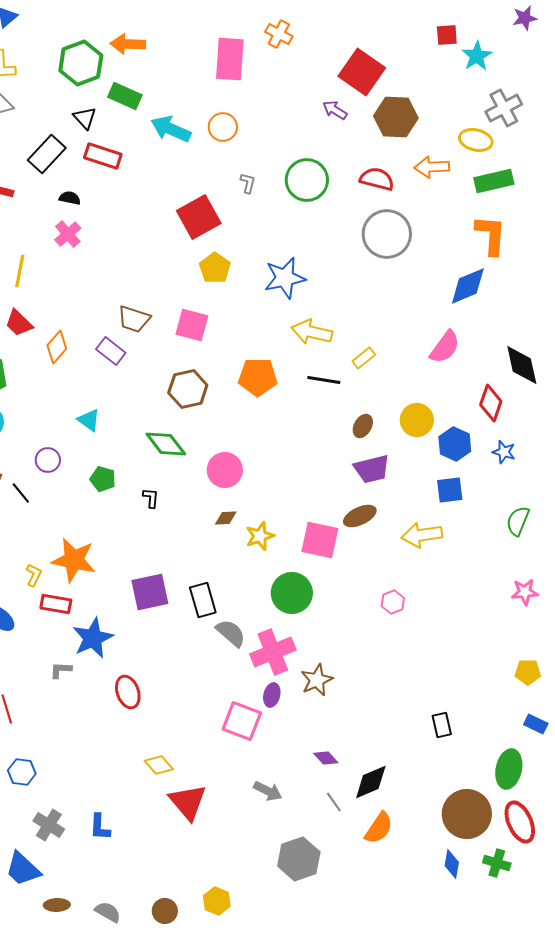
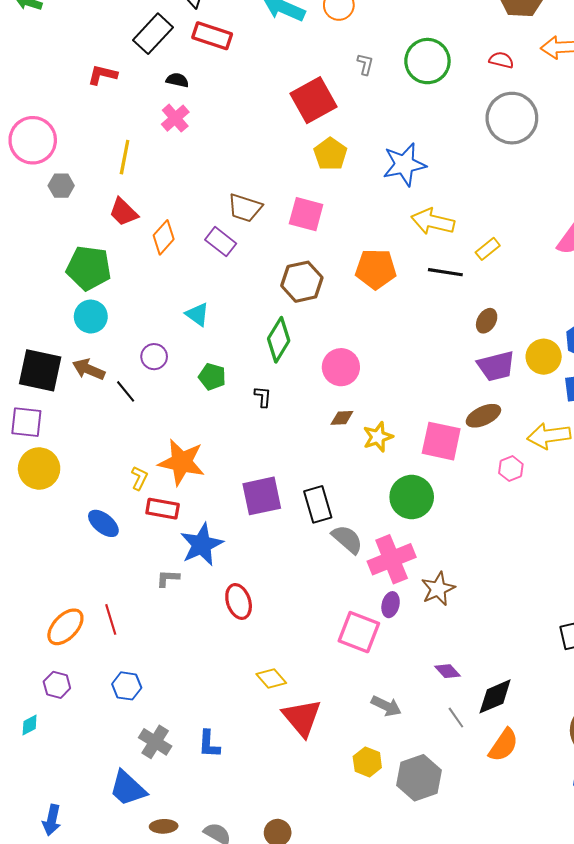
red semicircle: (377, 179) -> (501, 60), size x0.7
yellow circle: (417, 420) -> (544, 357), moved
green diamond: (166, 444) -> (279, 340), turned 69
pink hexagon: (393, 602) -> (511, 469), moved
yellow hexagon: (217, 901) -> (367, 762), moved

